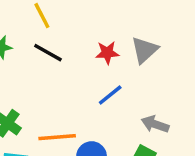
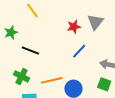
black line: (48, 53) -> (30, 51), moved

